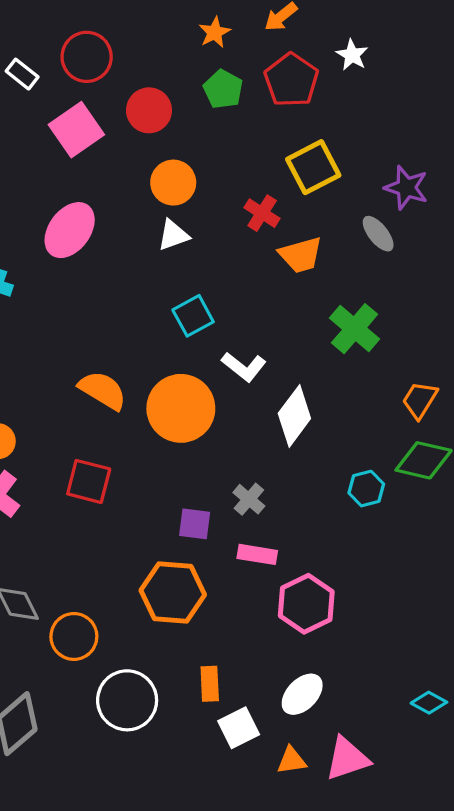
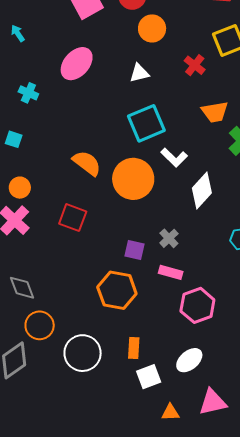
orange circle: (173, 183) -> (152, 28), moved
orange trapezoid: (301, 255) -> (215, 112), moved
cyan square: (193, 316) -> (146, 123), size x1.5
orange circle: (74, 636) -> (40, 325), moved
orange triangle: (292, 760) -> (170, 412), moved

